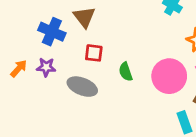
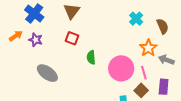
blue cross: (52, 32) -> (34, 13), moved
gray ellipse: (82, 87) -> (47, 73), moved

